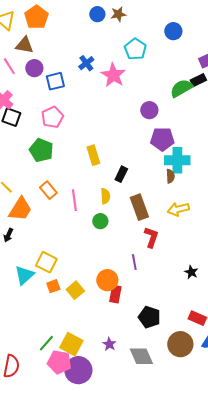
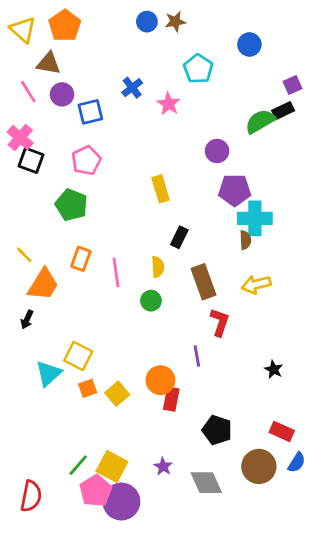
pink star: (113, 75) -> (169, 104), size x0.7
yellow rectangle: (93, 155) -> (160, 189), moved
orange rectangle: (48, 190) -> (81, 259), turned 60
pink pentagon: (59, 362) -> (96, 491), turned 30

